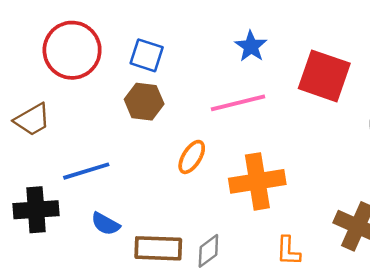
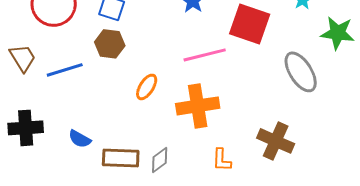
pink line: (238, 103) -> (205, 55), moved
brown trapezoid: (32, 120) -> (23, 58), turned -92
blue line: (86, 171) -> (65, 70), moved

